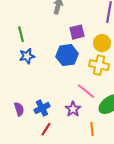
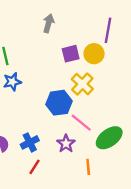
yellow circle: (102, 43) -> (94, 54), moved
blue hexagon: (67, 55) -> (59, 103), moved
yellow cross: (99, 65) -> (82, 84), moved, turned 30

